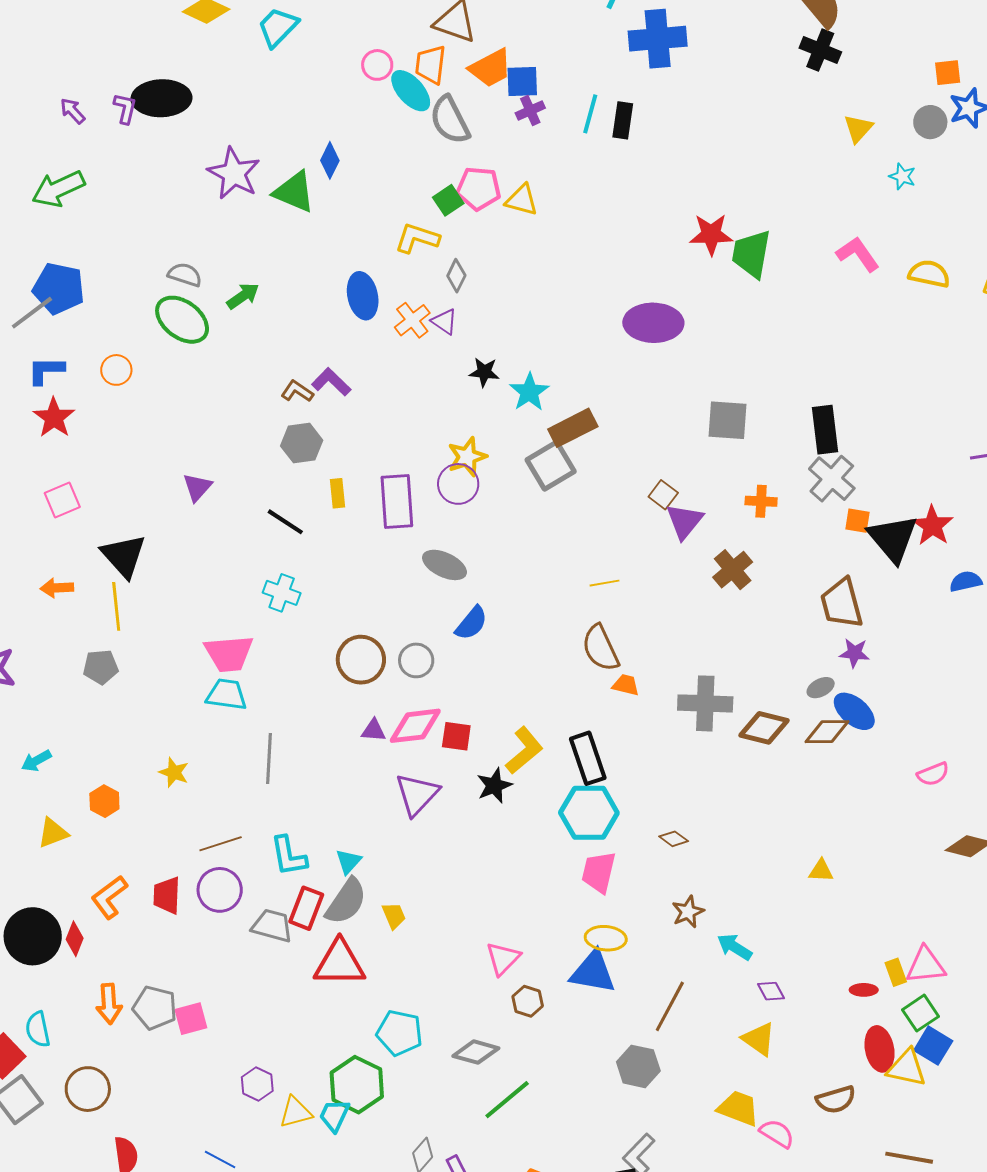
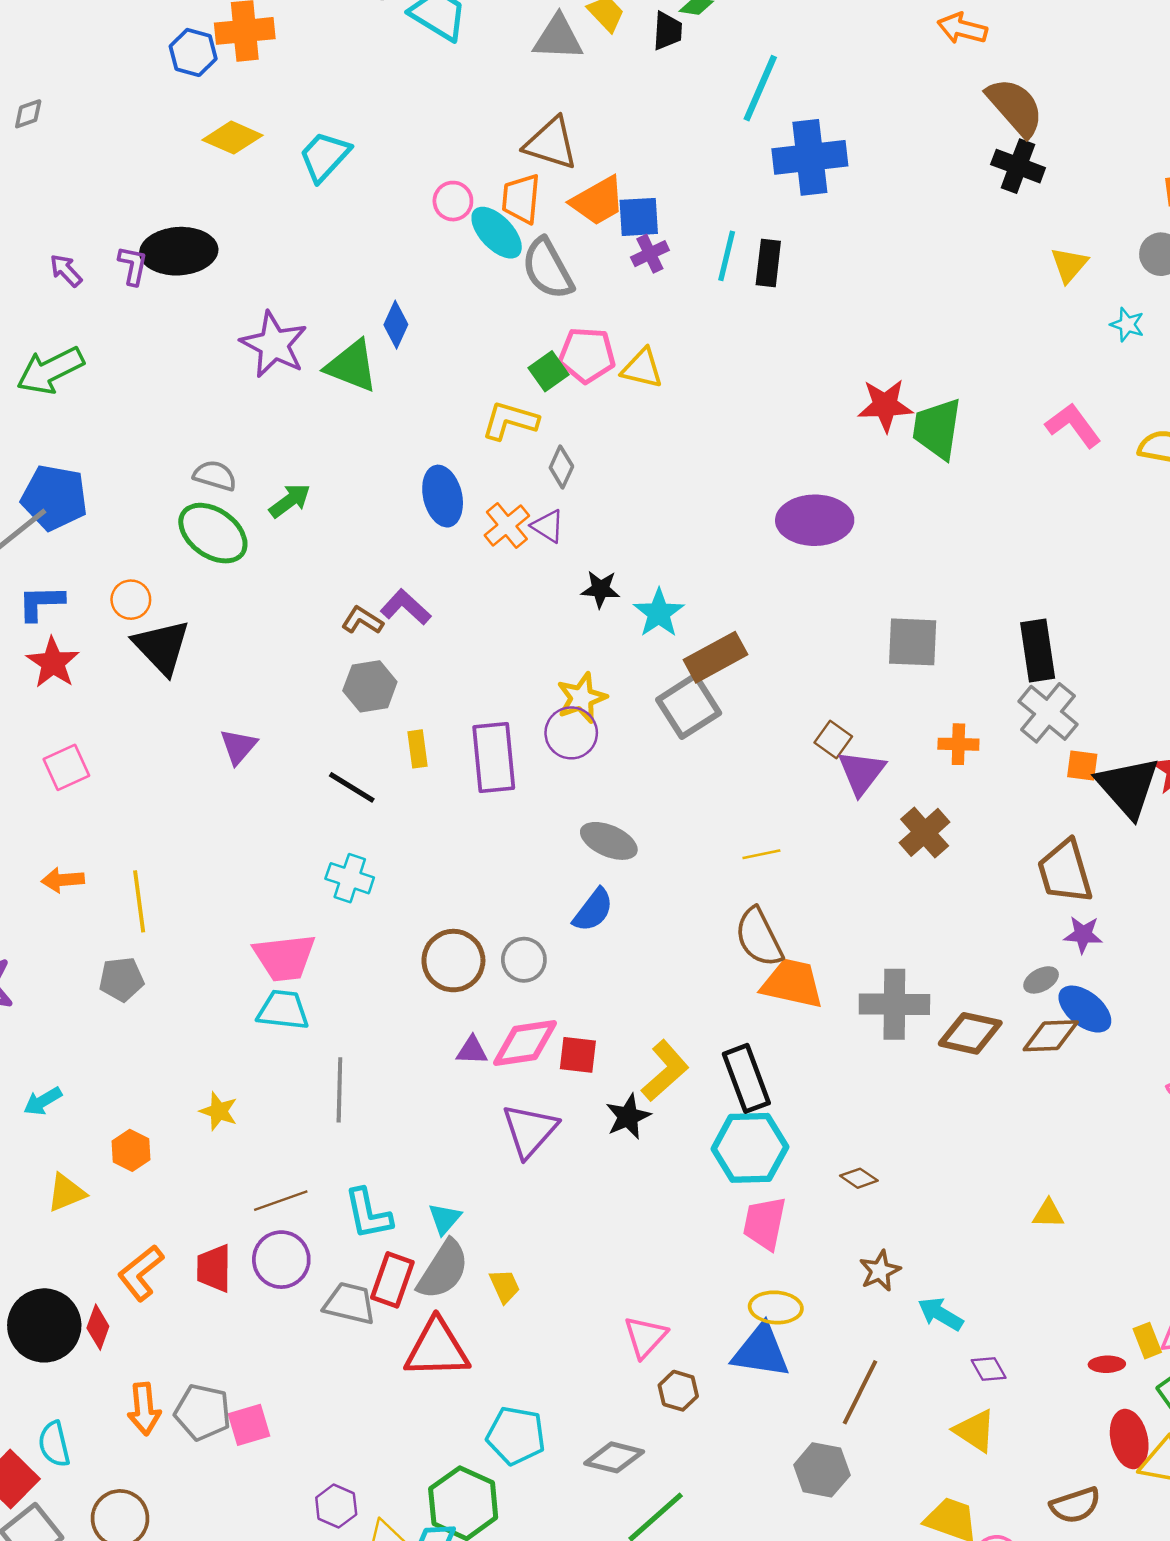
black triangle: (124, 556) -> (162, 647), moved
gray ellipse: (444, 565) -> (609, 841), moved
orange trapezoid: (626, 685) -> (792, 983), size x1.8

